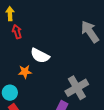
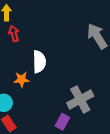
white semicircle: (40, 56) -> (39, 62), turned -120

